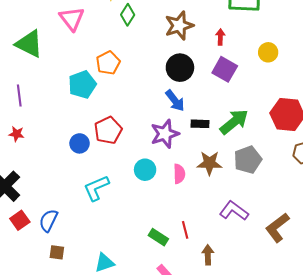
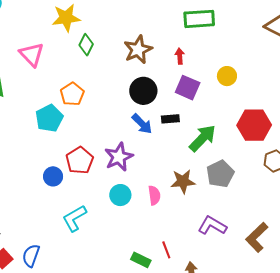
yellow circle: (268, 52) -> (227, 76), moved
black rectangle: (200, 124) -> (170, 119), moved
purple star: (165, 134) -> (119, 157), moved

